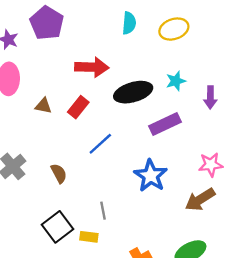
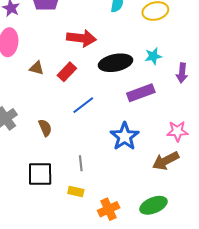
black square: (57, 227) -> (40, 174), turned 32
yellow rectangle: (89, 237) -> (76, 192), moved

